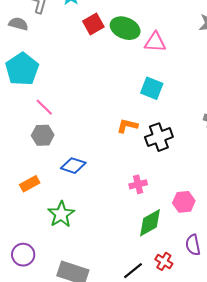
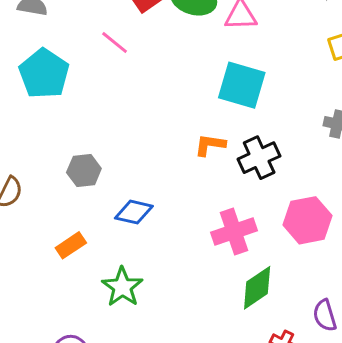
cyan square: (152, 88) -> (242, 85), size x1.4
pink line: (44, 107) -> (115, 42), moved
pink cross: (138, 184) -> (234, 232), size x1.6
pink hexagon: (184, 202) -> (308, 220), moved, size x1.4

